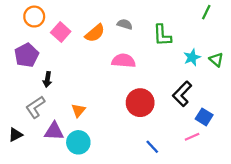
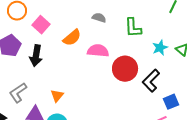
orange semicircle: (95, 33) -> (72, 38), moved
black arrow: (47, 79) -> (36, 56), moved, size x1.5
red circle: (140, 103) -> (125, 69), moved
blue square: (204, 117) -> (171, 102), turned 35

